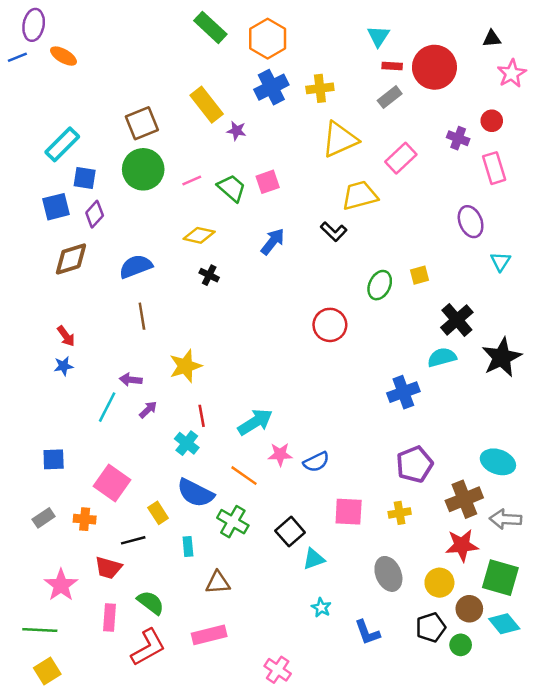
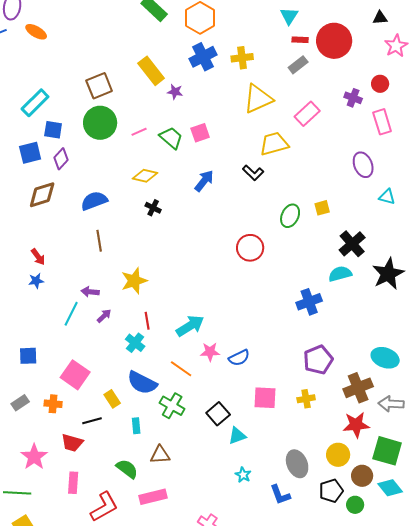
cyan triangle: (500, 261) -> (387, 197), turned -48
gray ellipse: (388, 574) -> (297, 464), moved
green semicircle: (151, 603) -> (127, 469), moved

